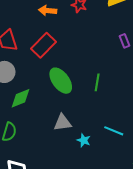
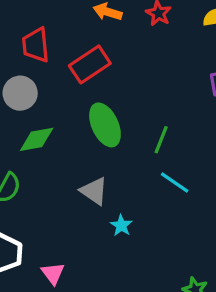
gray triangle: (63, 123) -> (94, 191), turned 30
cyan line: (114, 131) -> (175, 182), moved

